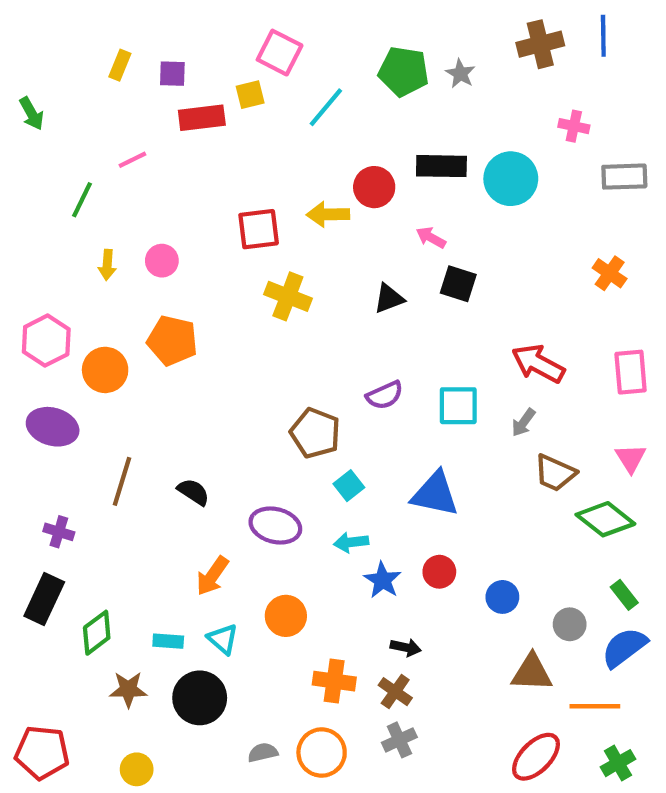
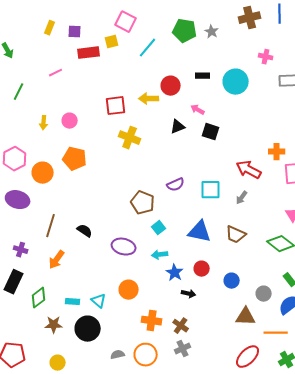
black rectangle: (441, 166) -> (203, 76), size x0.6
green line: (82, 200) -> (19, 92), moved
orange cross: (610, 273) -> (277, 152), moved, turned -35
black triangle: (389, 298) -> (178, 127), moved
brown trapezoid: (555, 473) -> (236, 235), moved
orange arrow: (212, 576) -> (57, 260), moved
black arrow: (406, 647) -> (189, 294), moved

